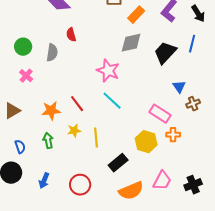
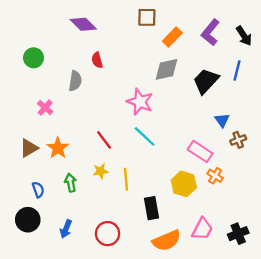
green circle: (23, 47) -> (34, 58), moved
orange star: (51, 111) -> (58, 148), moved, turned -30
orange cross: (173, 135) -> (215, 176), turned 32
black rectangle: (118, 163) -> (151, 208), turned -60

